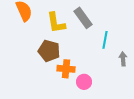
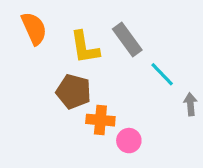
cyan line: (105, 40) -> (162, 74), turned -54

